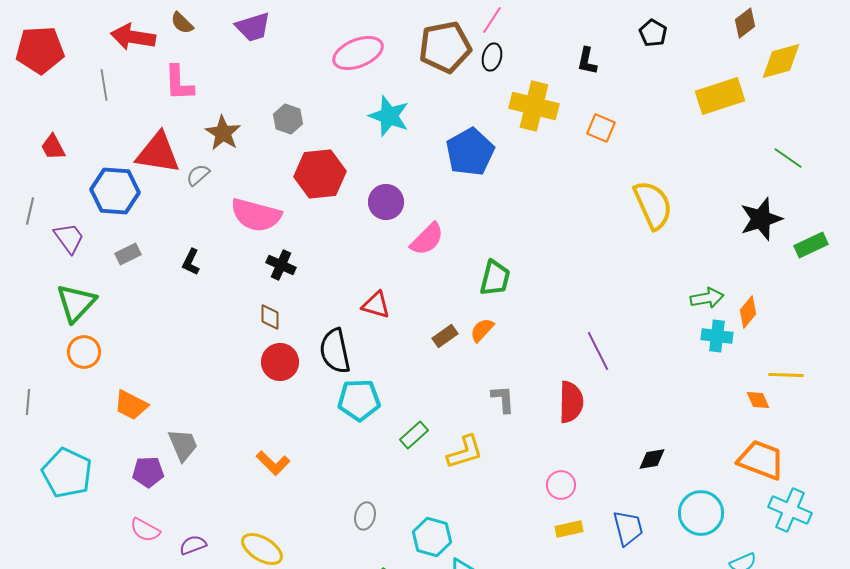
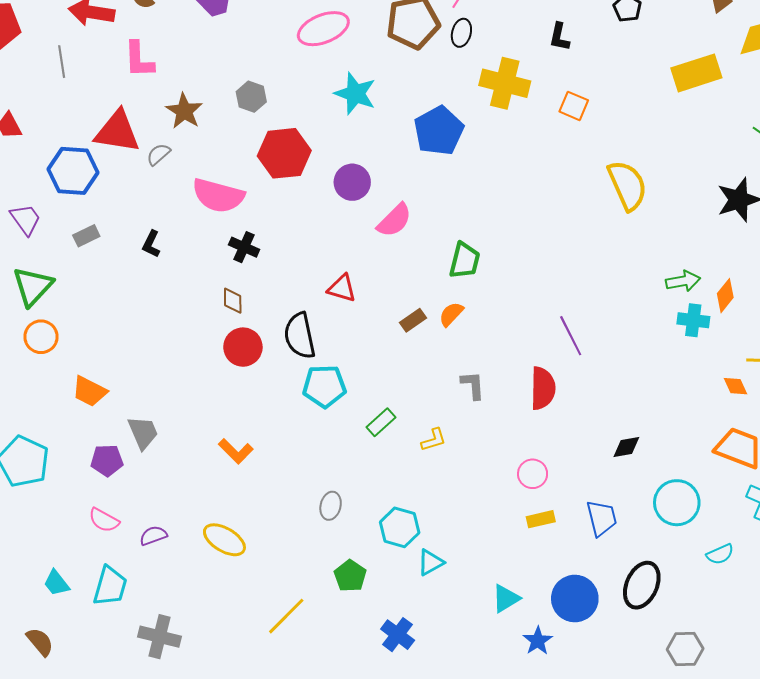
yellow L-shape: (465, 452) -> (434, 440), size x0.7

